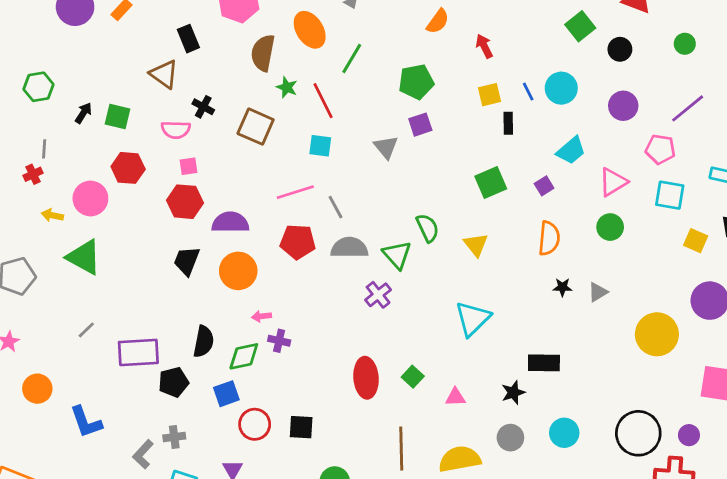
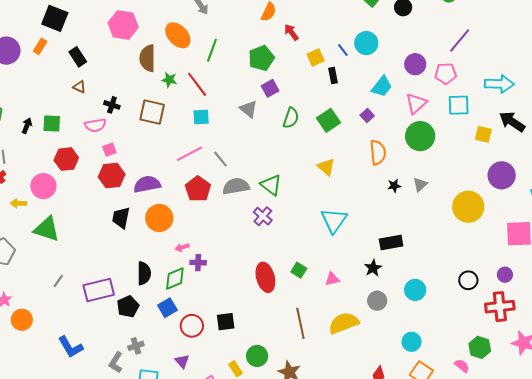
black rectangle: (188, 39) -> (78, 57), moved
red arrow: (484, 46) -> (291, 32), moved
brown triangle: (164, 74) -> (79, 87), size x0.6
purple circle: (623, 106) -> (415, 64), moved
green circle: (610, 227) -> (420, 136), size x1.5
green semicircle: (428, 228) -> (291, 118), moved, turned 55
red pentagon: (298, 242) -> (198, 189), turned -30
orange circle: (37, 389) -> (22, 320), moved
black circle: (638, 433) -> (468, 280), size x0.6

